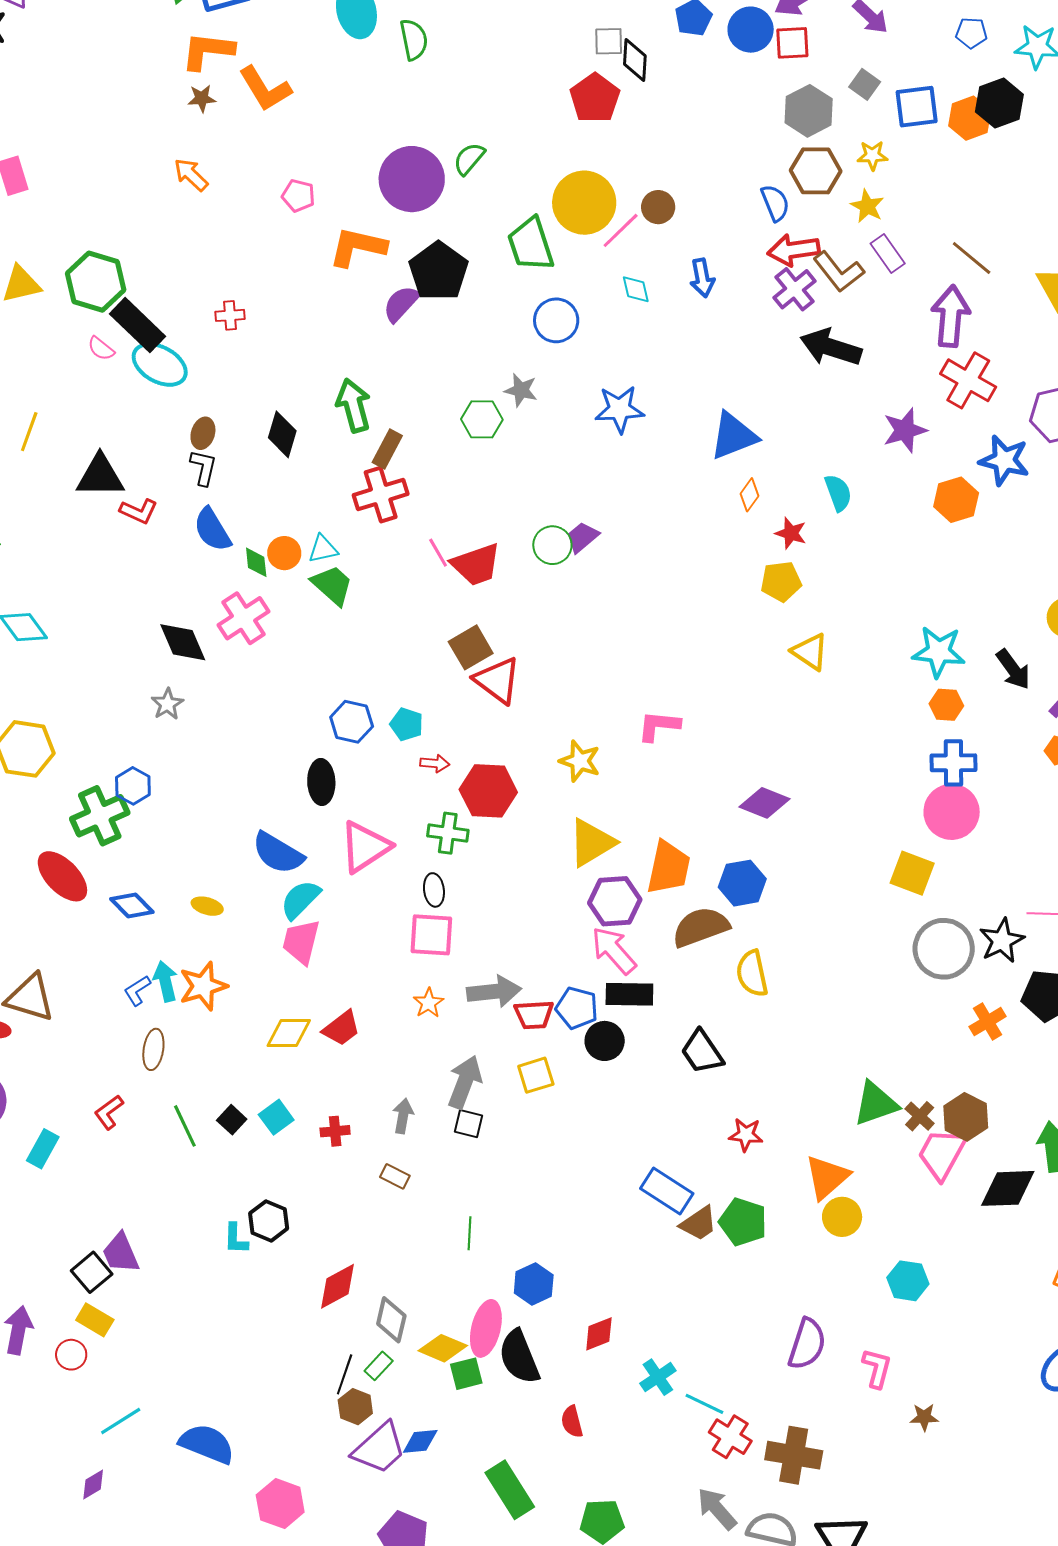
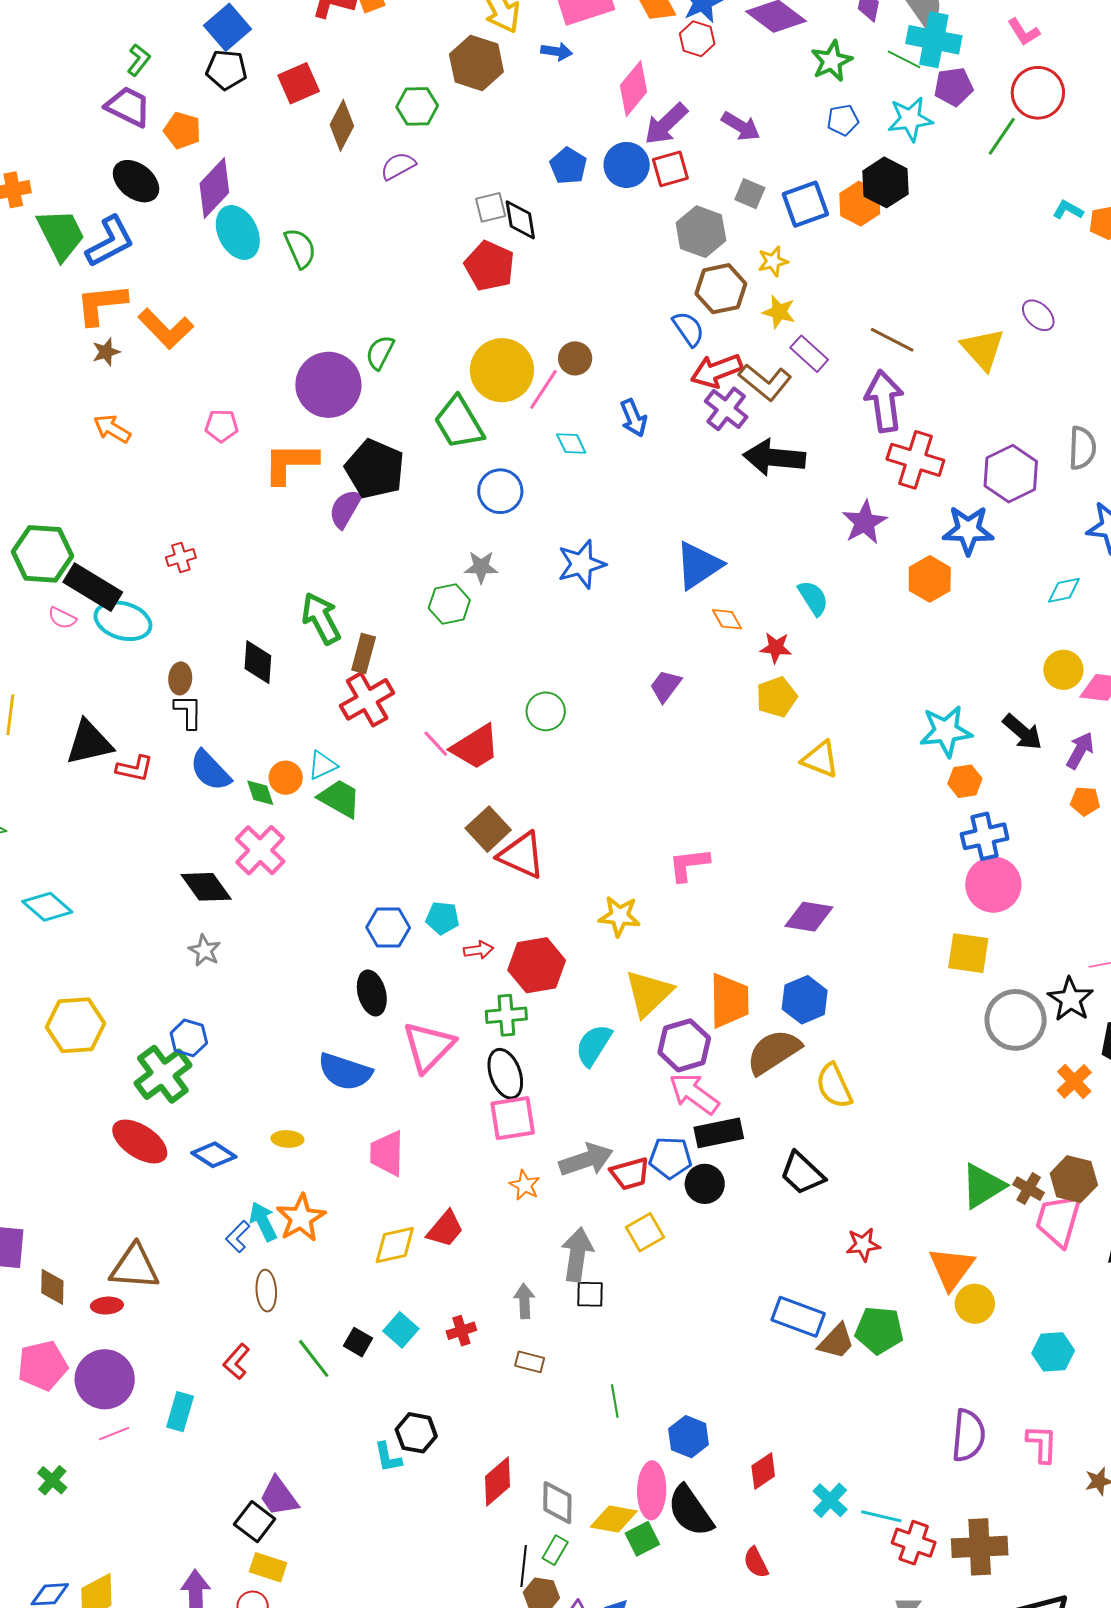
orange diamond: (750, 495) -> (727, 619), turned -52
purple trapezoid: (582, 537) -> (666, 686), moved
black ellipse: (434, 890) -> (505, 1074), size x1.5
cyan semicircle: (300, 899) -> (594, 1045), moved

